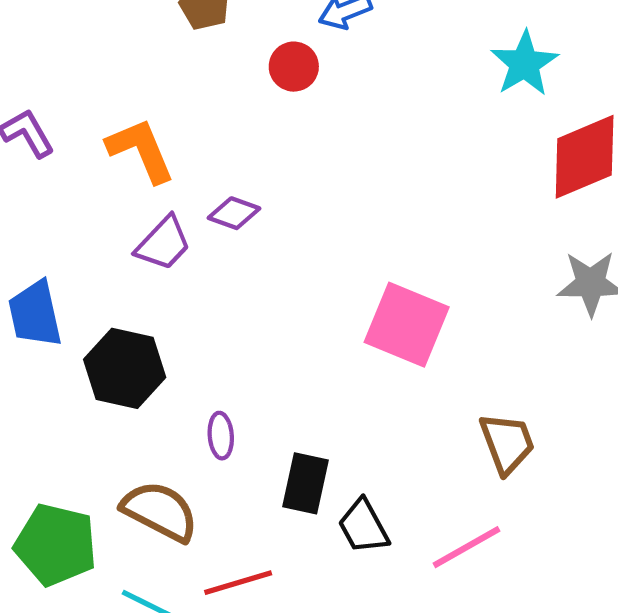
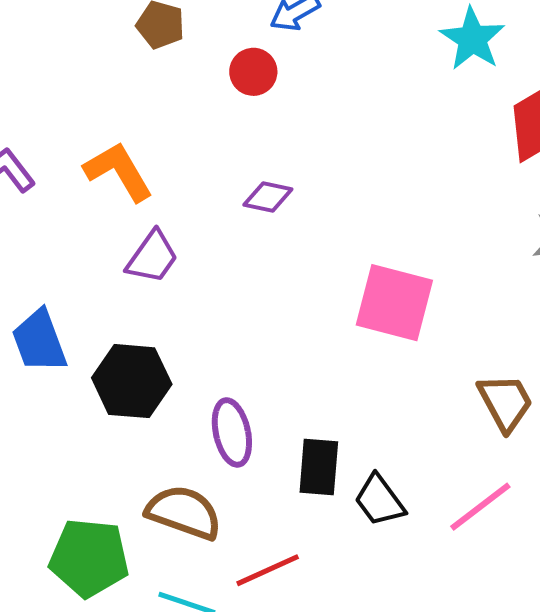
purple diamond: (234, 213) -> (268, 197), moved
purple ellipse: (221, 436) -> (232, 432), size x1.5

